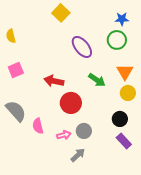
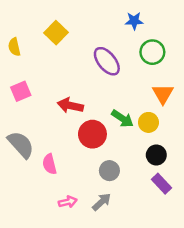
yellow square: (61, 13) -> (56, 33), moved
blue star: (122, 19) -> (134, 21), moved
green arrow: (97, 80) -> (122, 119), moved
yellow circle: (128, 93) -> (148, 122), moved
pink arrow: (64, 135) -> (68, 202), moved

